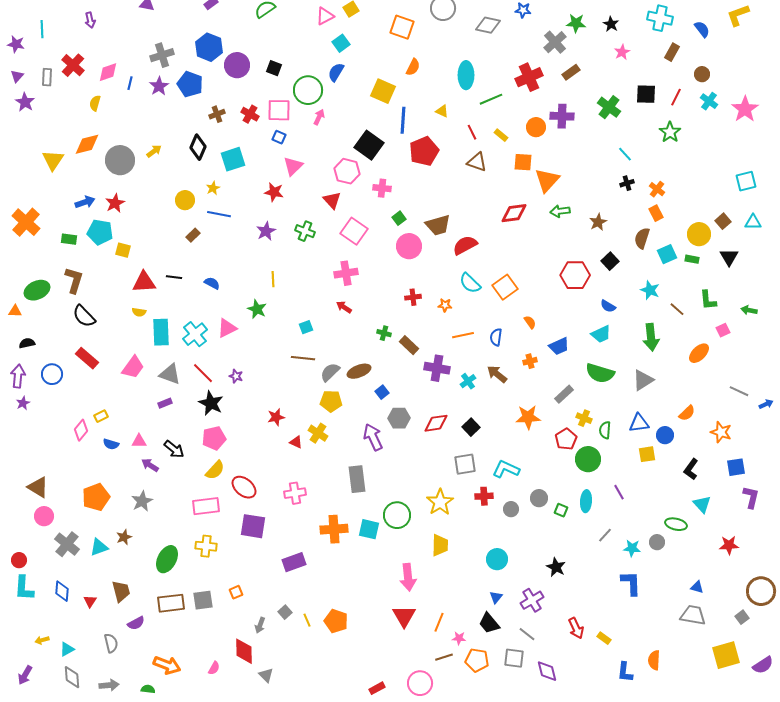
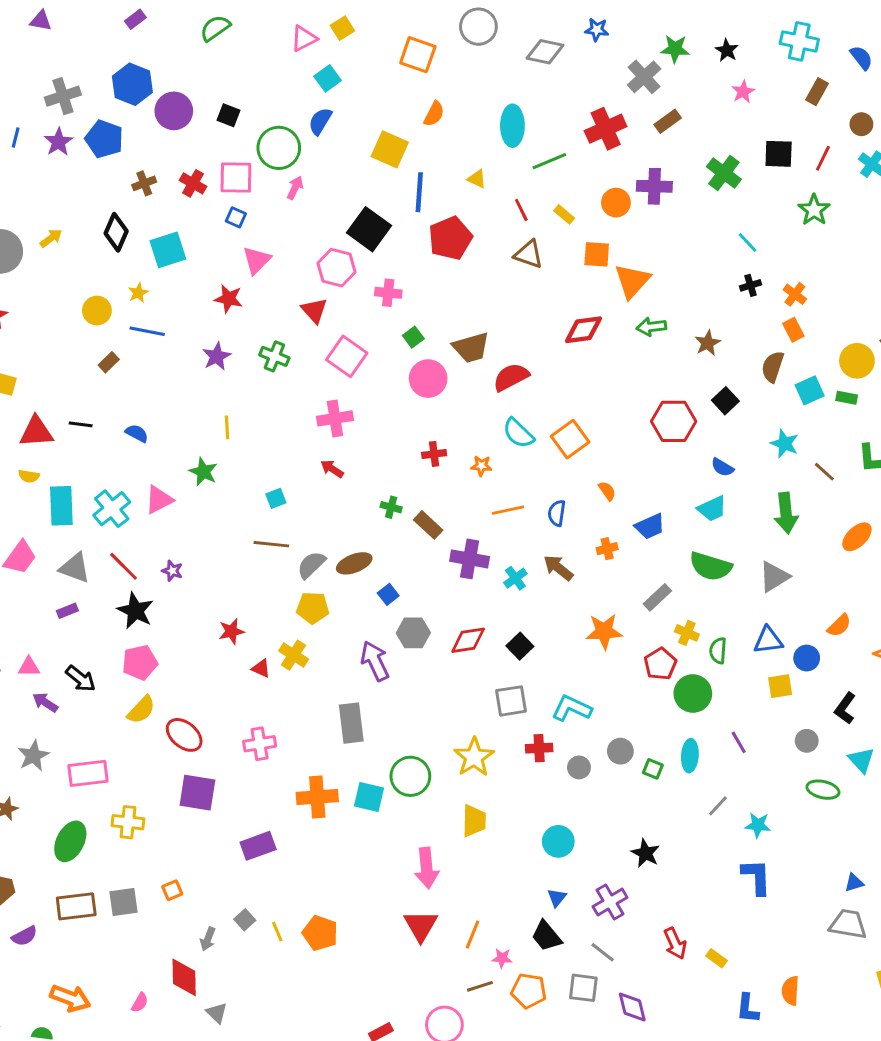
pink rectangle: (206, 506) -> (88, 773), moved
gray circle: (657, 542) -> (807, 741), moved
blue triangle: (697, 587) -> (854, 883), turned -32

